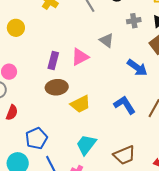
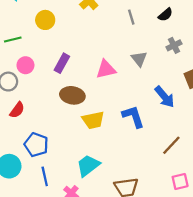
gray cross: (134, 21) -> (174, 45), turned -32
purple rectangle: (53, 60) -> (62, 63), moved
blue L-shape: (125, 105) -> (133, 116), moved
blue pentagon: (36, 138) -> (36, 145), turned 30

